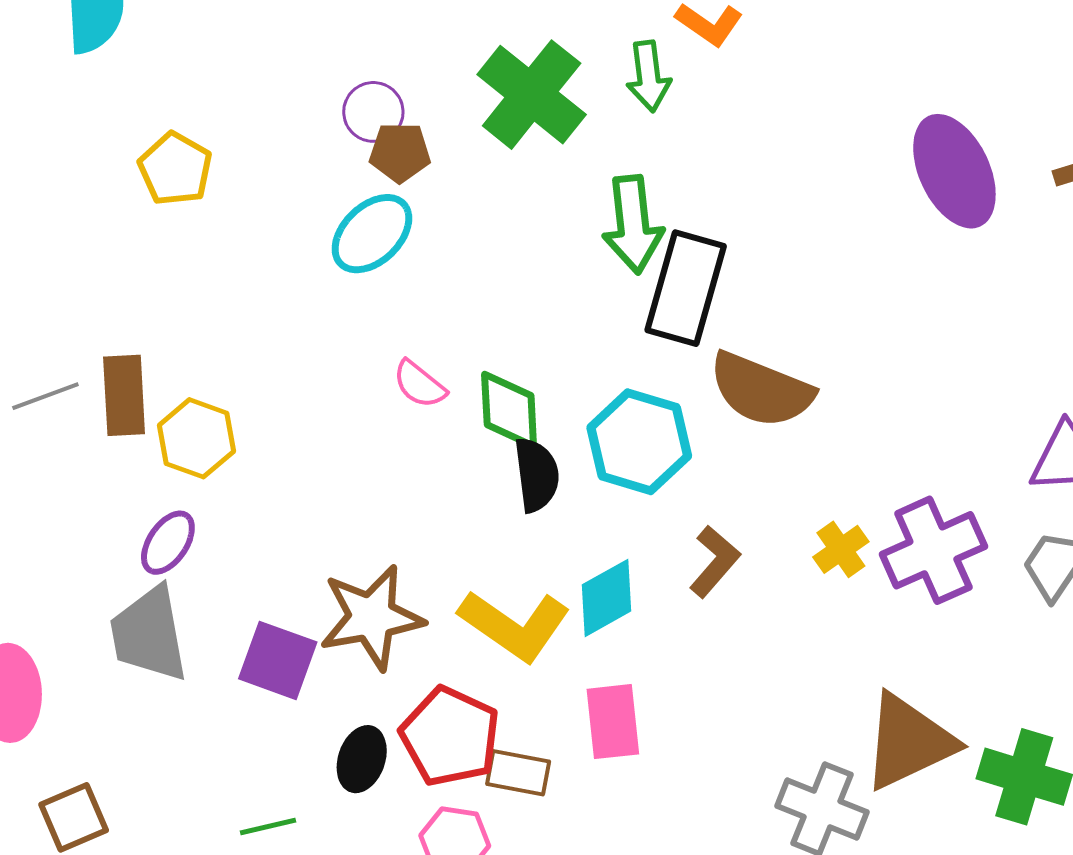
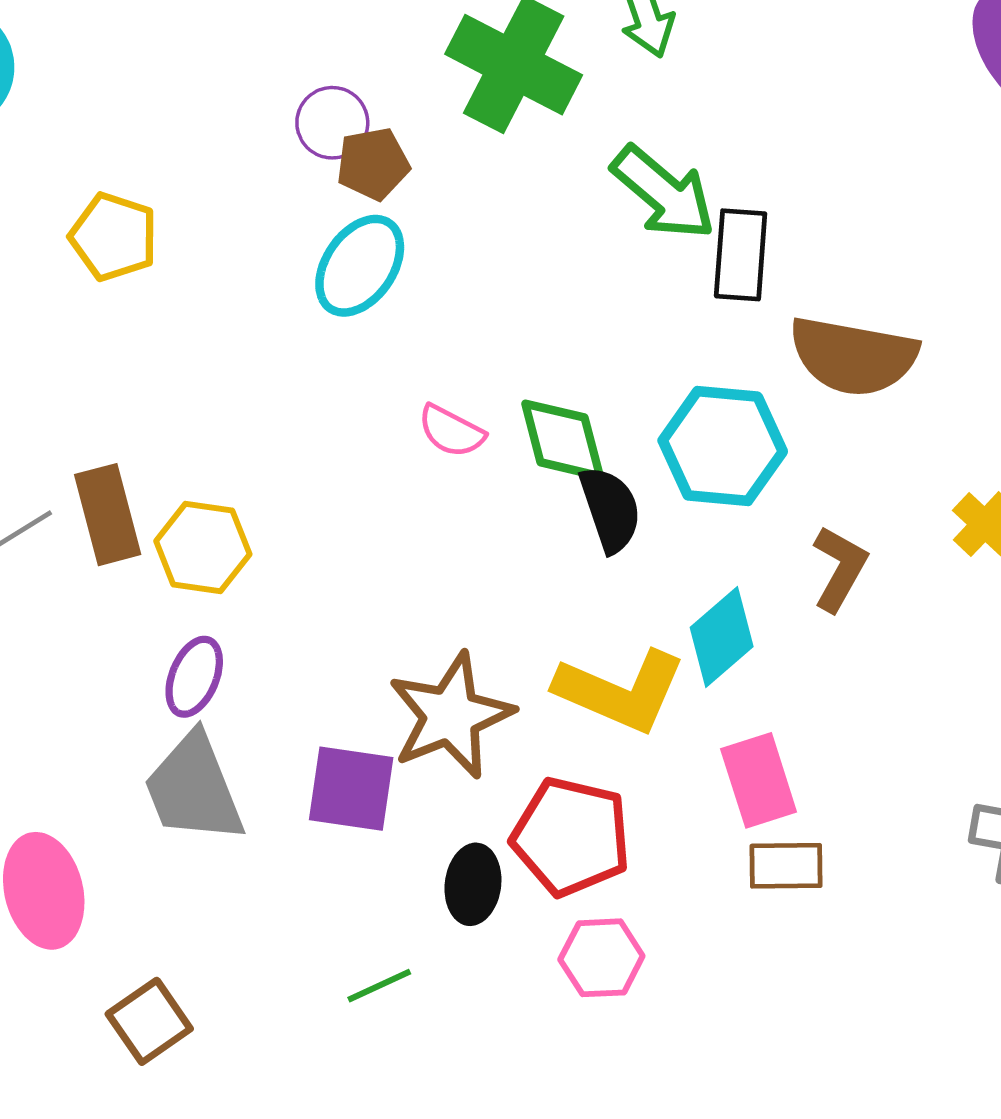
green arrow: (633, 224) -> (663, 193), turned -32
black rectangle: (686, 288) -> (741, 255), size x0.7
brown rectangle: (518, 773) -> (786, 866), moved

